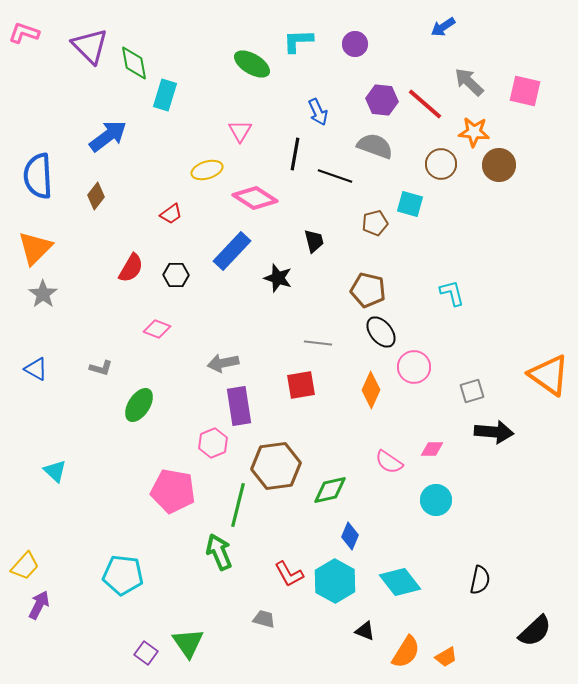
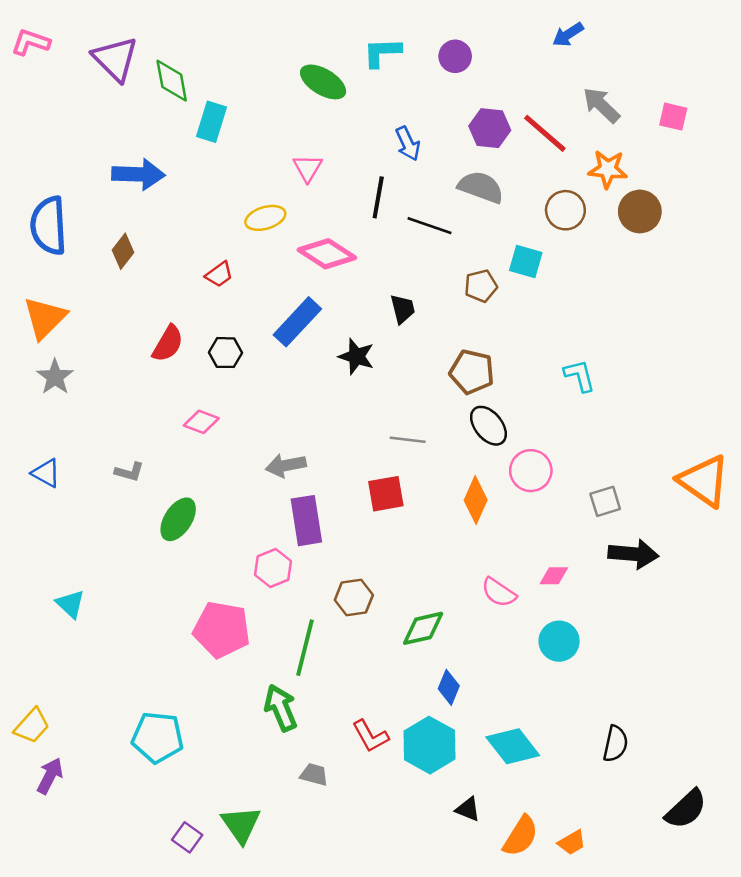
pink square: (525, 91) -> (673, 117), size x0.7
blue arrow: (108, 136) -> (138, 174), turned 39
brown hexagon: (276, 466) -> (354, 598), size x0.6
gray trapezoid: (264, 619) -> (314, 775), moved

